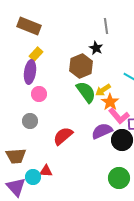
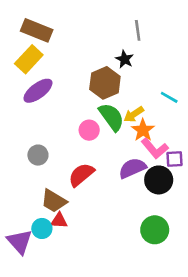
yellow rectangle: (36, 54) -> (29, 59), moved, size x1.5
purple ellipse: (30, 72) -> (38, 91), turned 45
pink circle: (39, 94) -> (89, 130), moved
brown trapezoid: (16, 156) -> (54, 201), moved, turned 35

